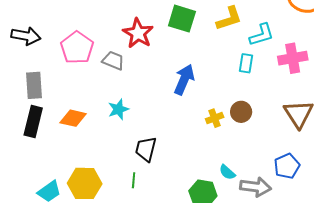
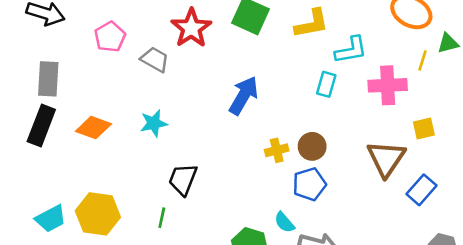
pink pentagon: (77, 48) -> (110, 37), size x0.7
blue pentagon: (287, 166) -> (309, 184), moved

